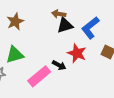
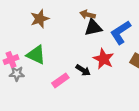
green triangle: (15, 55) -> (36, 55), turned 36
pink rectangle: (39, 76) -> (60, 80), size x0.7

